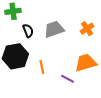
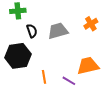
orange cross: (87, 29) -> (91, 24), moved
orange line: (42, 67) -> (44, 77), moved

